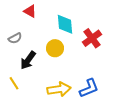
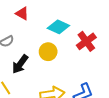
cyan diamond: (65, 24) -> (58, 27), turned -60

